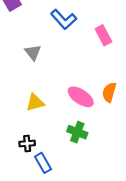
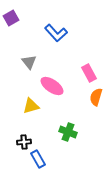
pink rectangle: (103, 35) -> (89, 73), moved
pink ellipse: (81, 97) -> (52, 86), moved

